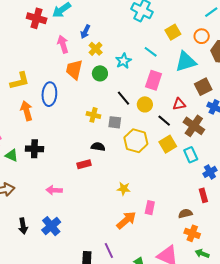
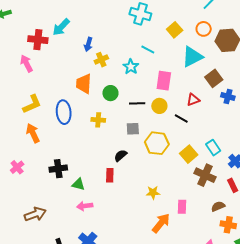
pink arrow: (63, 44) -> (26, 63), moved
yellow cross: (96, 49) -> (101, 60), turned 32
cyan line: (151, 52) -> (148, 50), moved
green circle: (100, 73) -> (110, 93), moved
black line: (123, 98) -> (137, 103), turned -42
orange arrow: (27, 111) -> (33, 133), moved
yellow cross: (93, 115) -> (98, 120), moved
brown cross: (194, 126) -> (205, 175), moved
yellow square: (168, 144) -> (189, 154), moved
black semicircle: (98, 147) -> (121, 156), turned -40
green triangle: (12, 155) -> (78, 184), moved
red rectangle: (84, 164) -> (110, 175), turned -64

